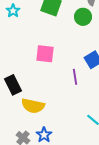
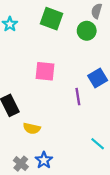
yellow semicircle: (33, 106) -> (32, 128), size x0.7

